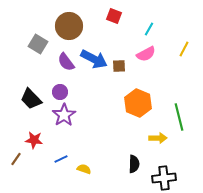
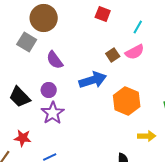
brown circle: (69, 26) -> (44, 18), moved
blue arrow: (94, 59) -> (93, 80), moved, turned -44
brown square: (119, 66) -> (113, 55), moved, turned -32

